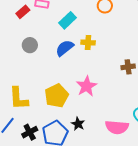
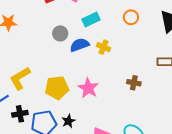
gray circle: (30, 45) -> (60, 33), moved
pink star: (87, 86) -> (88, 88), turned -30
yellow L-shape: (19, 98) -> (20, 78), turned 45

